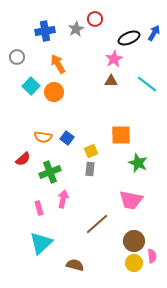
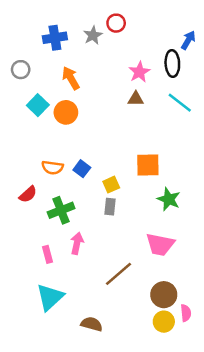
black ellipse: (129, 38) -> (172, 63), moved, turned -70

